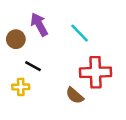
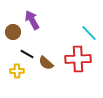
cyan line: (80, 33) -> (89, 33), moved
brown semicircle: (75, 96) -> (46, 63), moved

